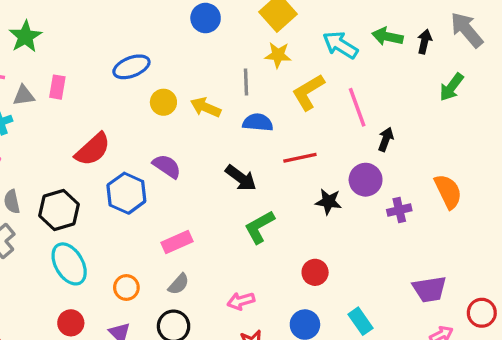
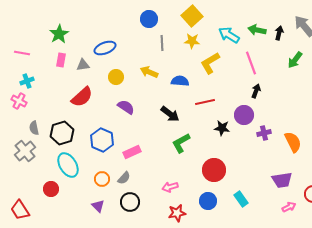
green star: (25, 37) -> (59, 34), moved
gray line: (246, 82) -> (162, 43), moved
gray triangle: (24, 95) -> (83, 65), moved
yellow circle: (163, 102) -> (116, 77), moved
pink line: (357, 107) -> (251, 63), moved
orange semicircle: (448, 191) -> (293, 142), moved
blue hexagon: (126, 193) -> (102, 140), moved
red circle: (315, 272) -> (214, 170), size x1.5
gray semicircle: (179, 284) -> (124, 178), moved
red circle: (71, 323) -> (51, 189), moved

